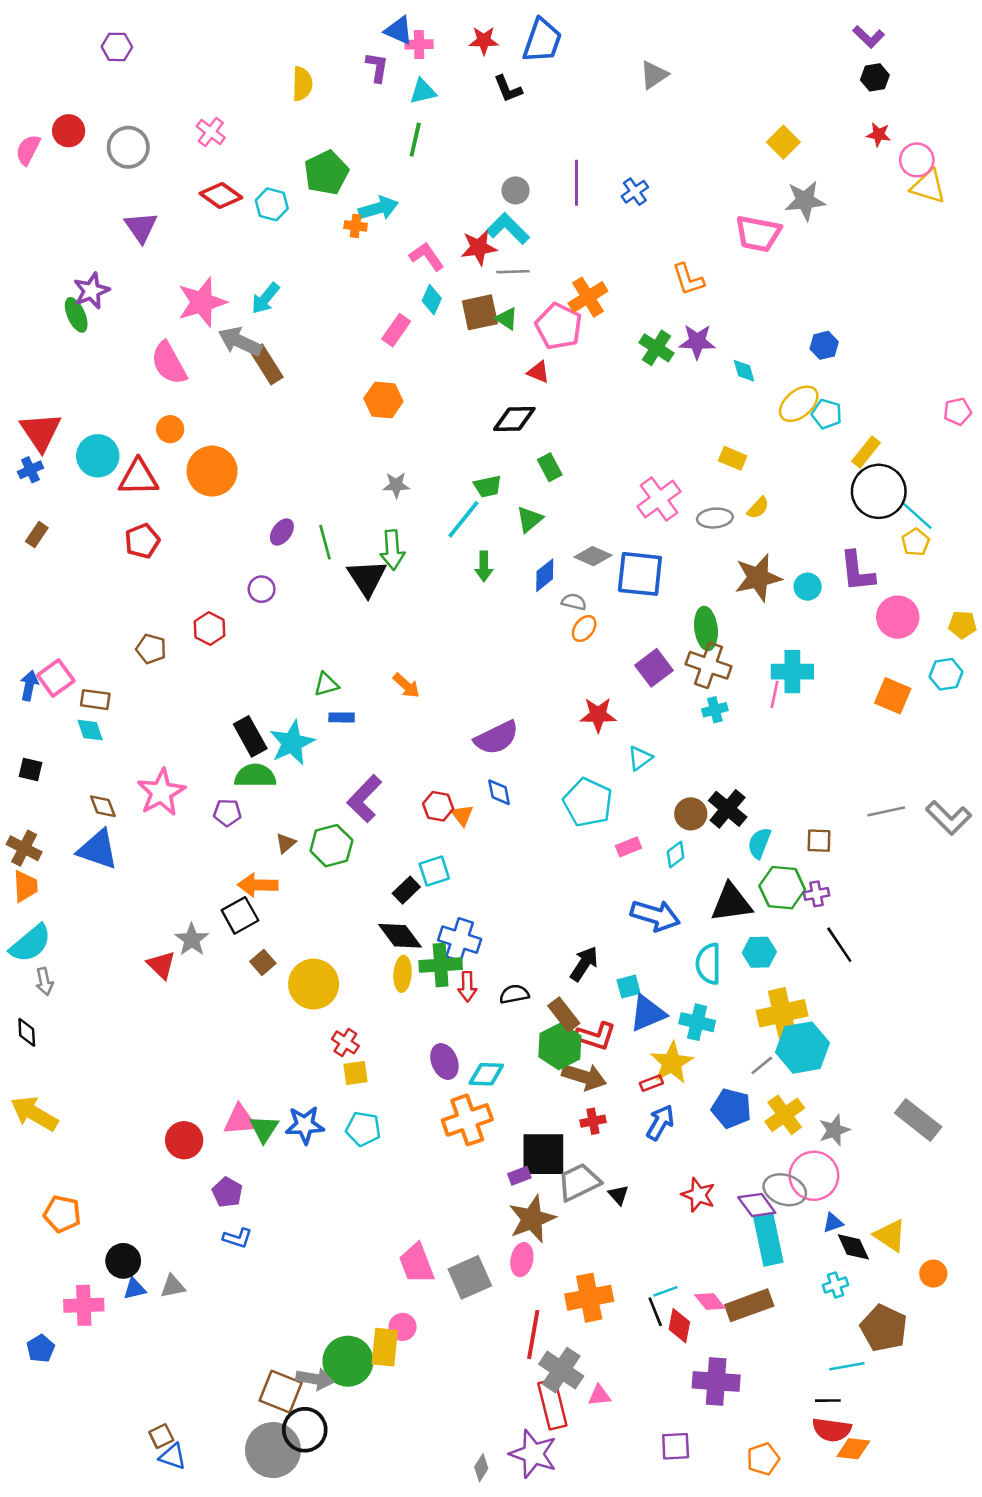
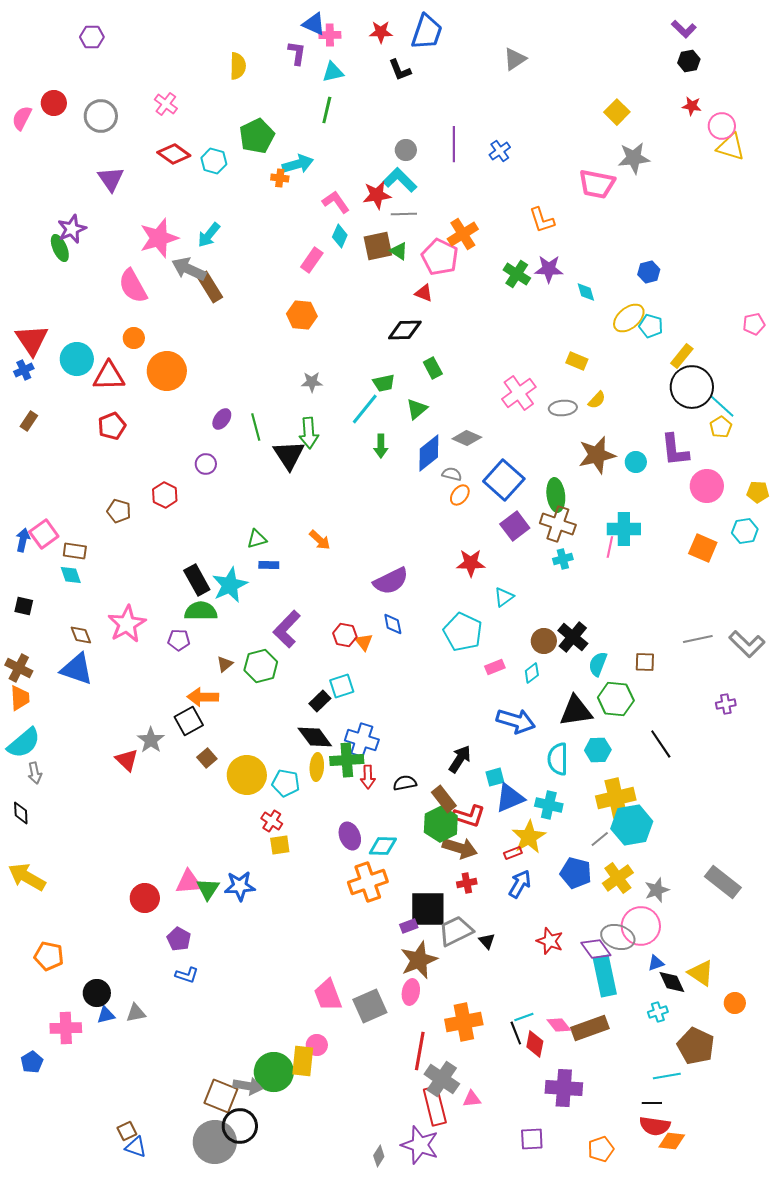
blue square: (640, 574) -> (504, 480), moved, turned 36
blue diamond: (545, 575) -> (429, 453), size x1.4
purple cross: (816, 894) -> (726, 704), moved
cyan pentagon: (363, 1129) -> (286, 783), moved

